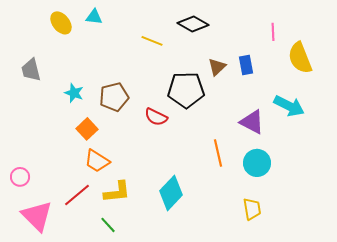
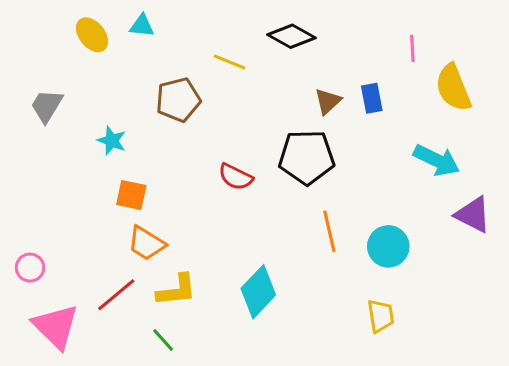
gray trapezoid: (31, 70) -> (47, 106), turned 45
black pentagon: (186, 90) -> (307, 157), moved
brown pentagon: (114, 97) -> (178, 100), moved
purple triangle: (252, 122) -> (473, 215), moved
orange square: (87, 129) -> (131, 195), turned -35

